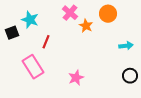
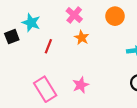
orange star: (86, 26) -> (82, 38), moved
pink rectangle: (33, 67) -> (45, 89), moved

